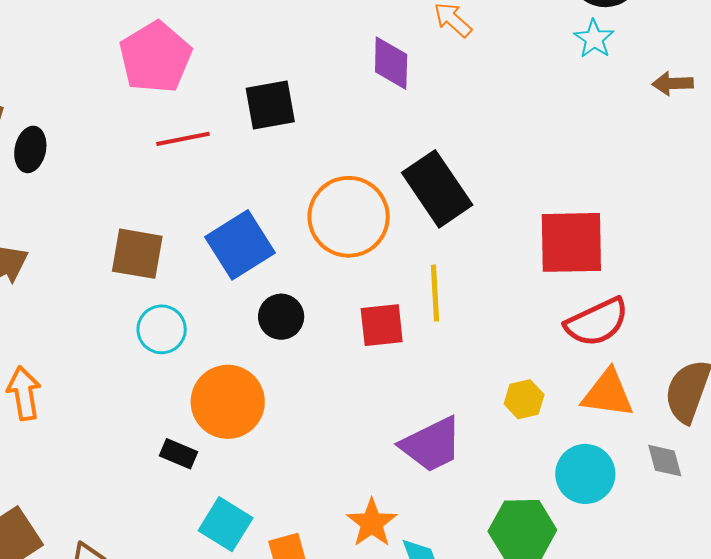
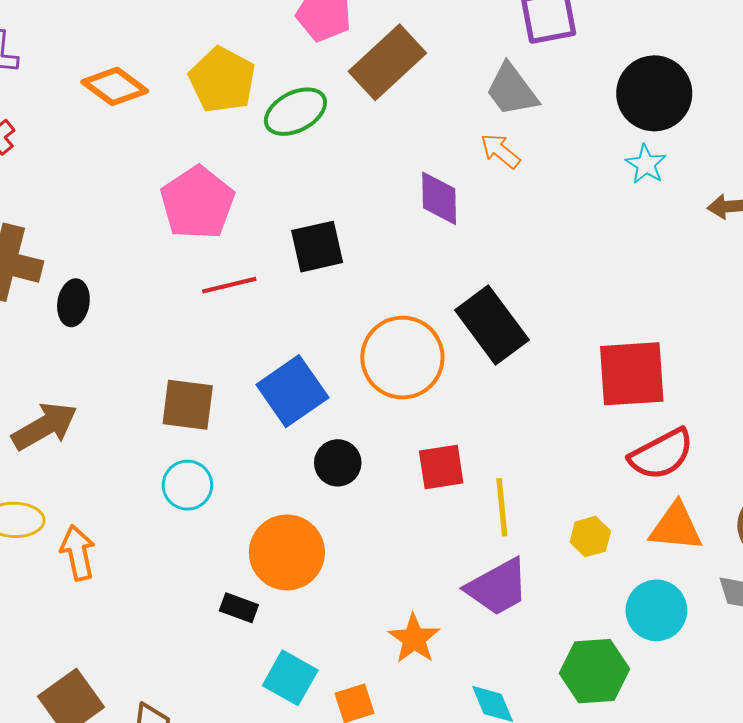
yellow line: (435, 293) -> (502, 507), moved
cyan circle: (162, 329) -> (187, 485), moved
orange star: (372, 523) -> (414, 639), moved

